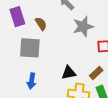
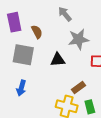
black triangle: (69, 73) -> (58, 60), moved
brown rectangle: (96, 73) -> (79, 87), moved

